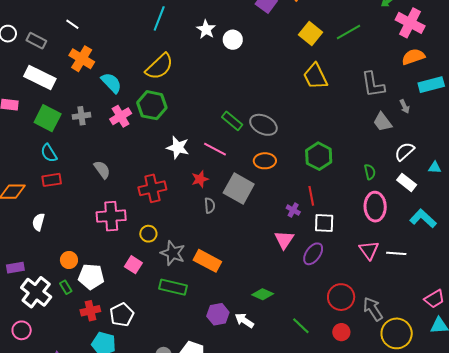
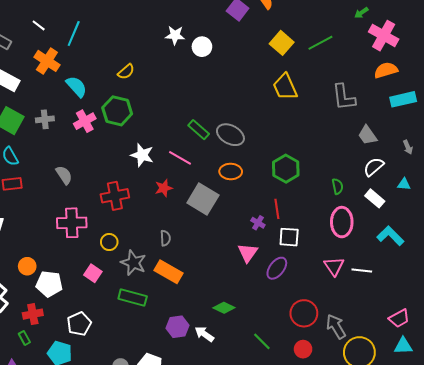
cyan line: (159, 18) -> (74, 34), moved
white star: (206, 29) -> (175, 35), turned -30
yellow semicircle: (159, 67) -> (126, 72), size x0.6
gray arrow: (405, 106) -> (408, 147), moved
gray trapezoid: (383, 122) -> (368, 135), moved
gray semicircle: (210, 206) -> (165, 238), moved
green rectangle: (66, 287) -> (24, 338), moved
red cross: (90, 311) -> (33, 314), moved

